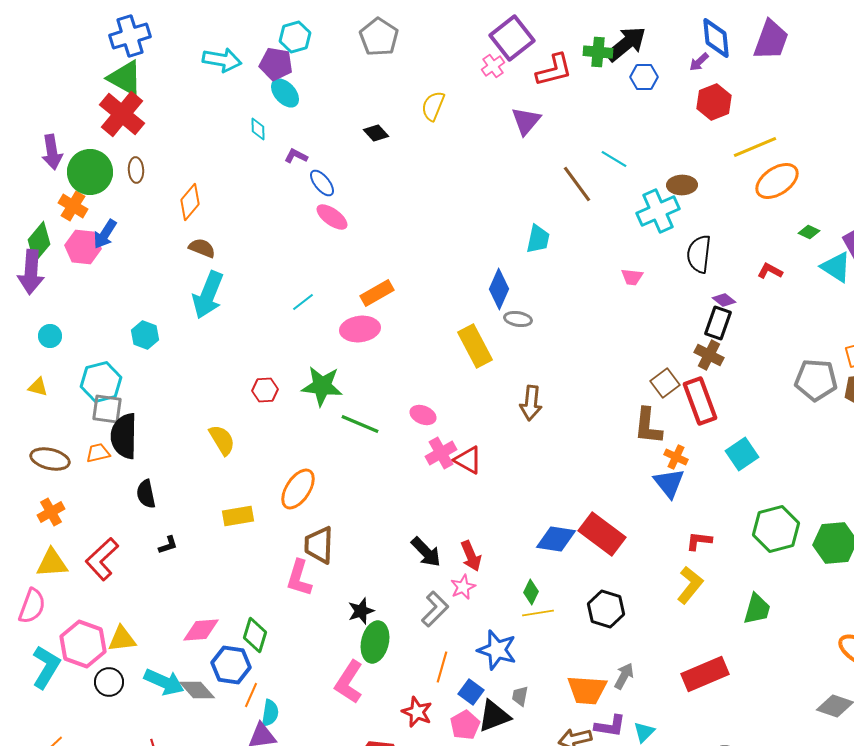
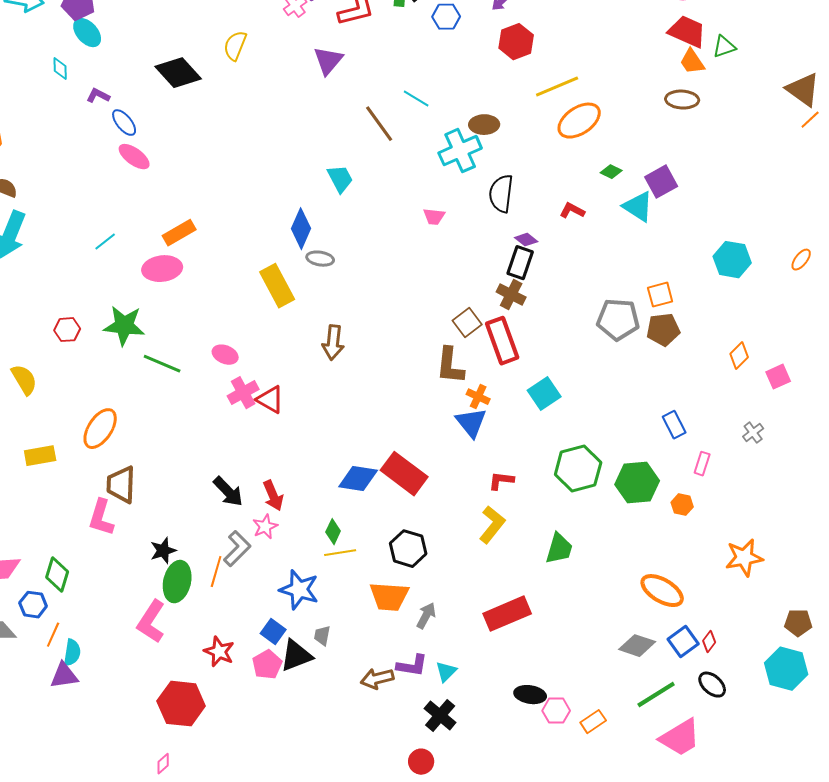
black diamond: (376, 133) -> (178, 73), size x1.8
cyan trapezoid: (538, 239) -> (340, 179), turned -40
blue hexagon: (231, 665) -> (33, 605), size x0.7
orange line: (442, 667) -> (216, 572), moved
orange trapezoid: (587, 690) -> (389, 597), moved

